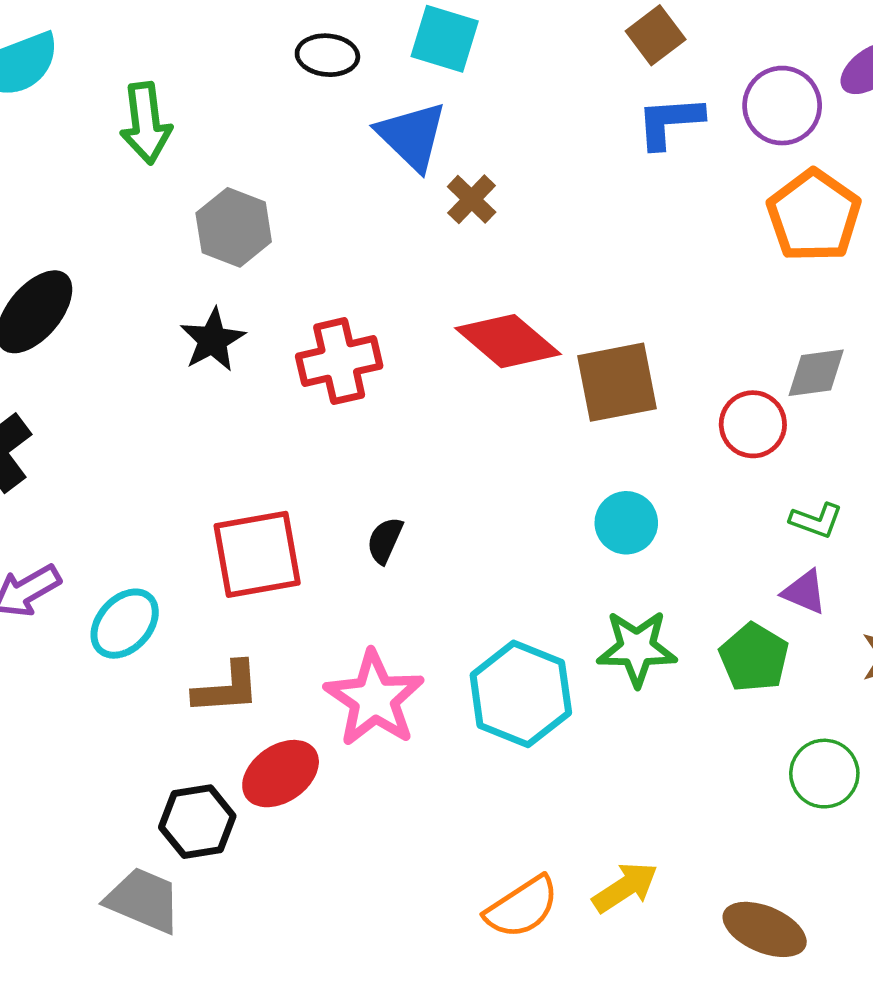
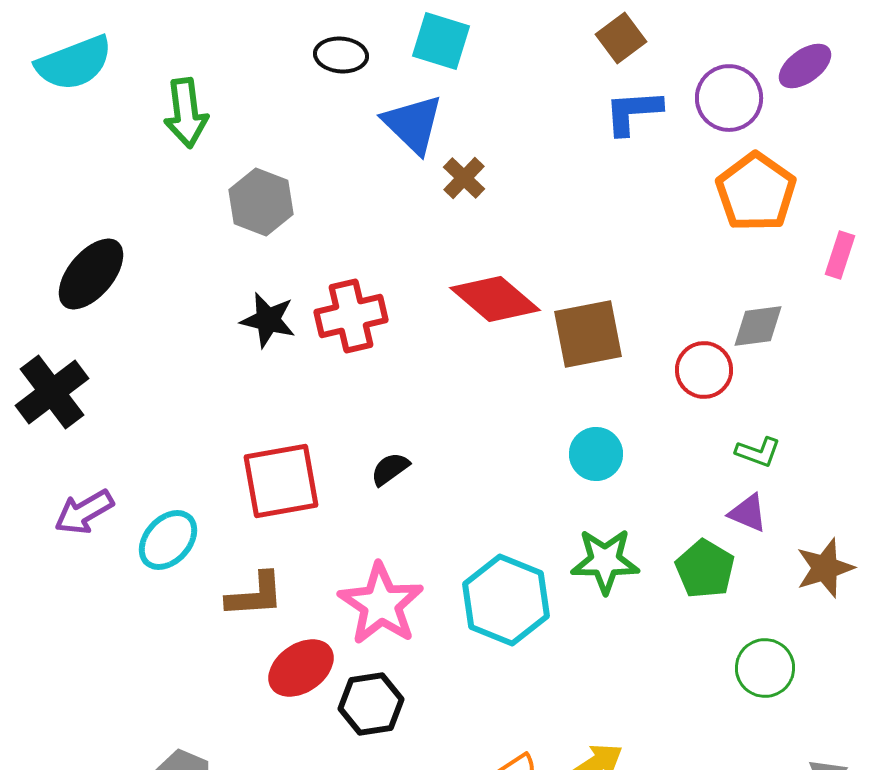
black star: (213, 340) -> (268, 320), moved, turned -30
black semicircle: (385, 540) -> (390, 469), turned 30
black hexagon: (197, 822) -> (371, 704), moved

